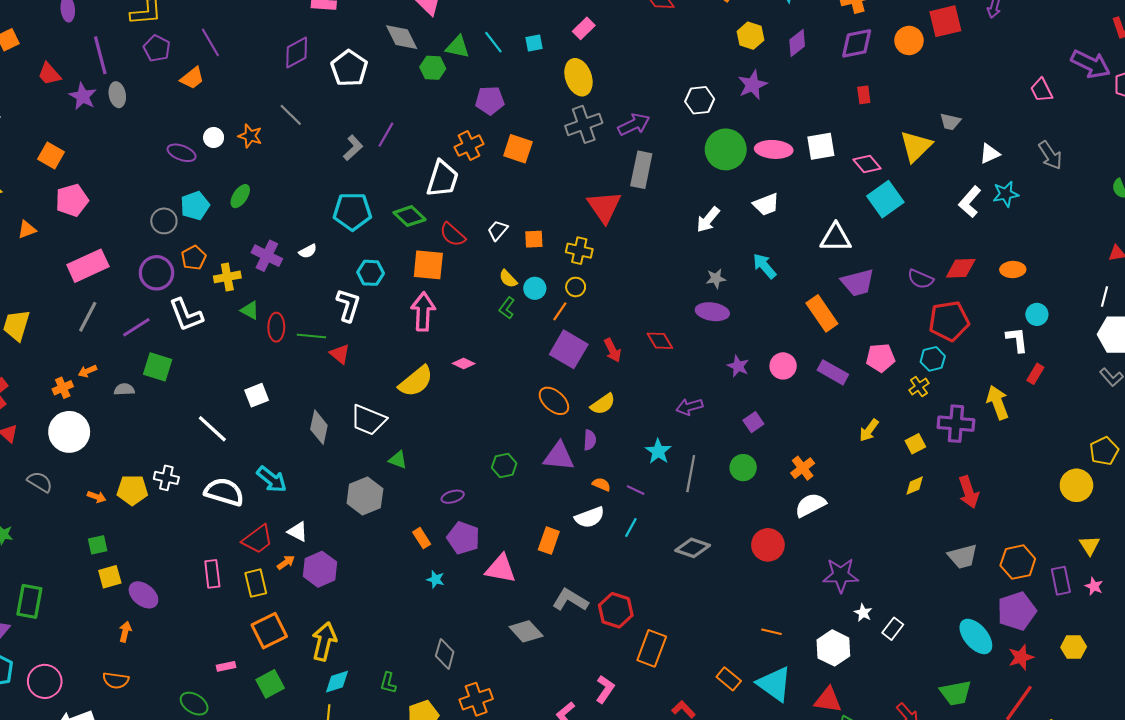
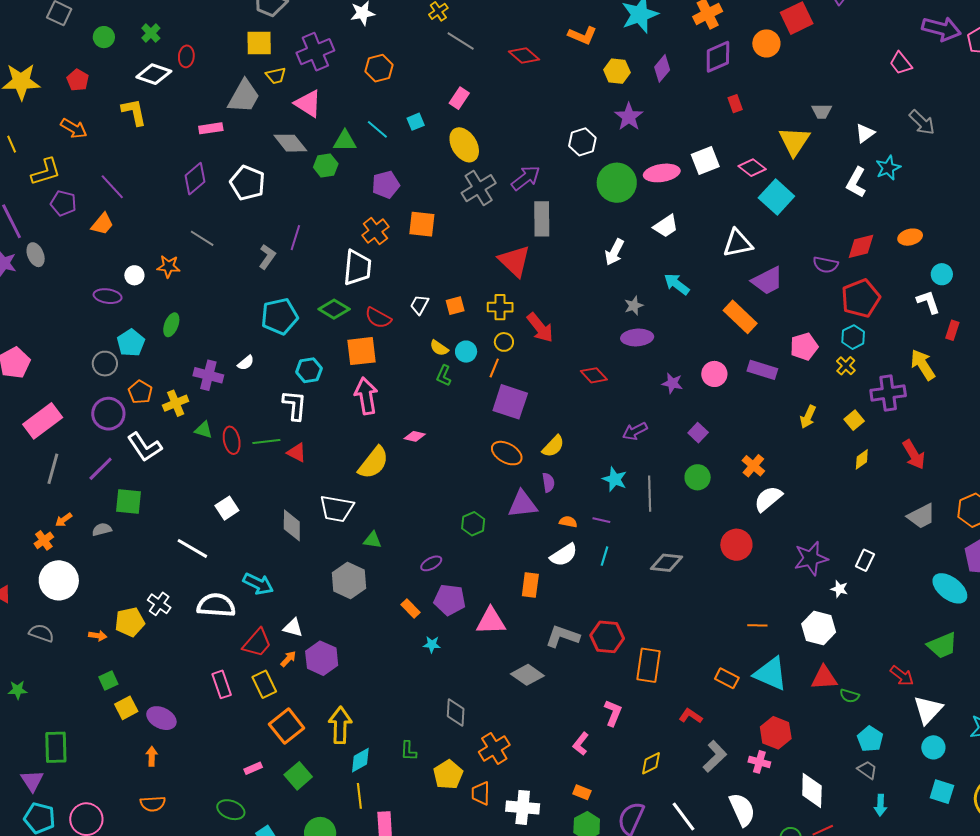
red arrow: (613, 350) -> (540, 328), moved, size x1.4
white cross: (166, 478) -> (159, 604), turned 35
white rectangle: (893, 629) -> (865, 560), moved

